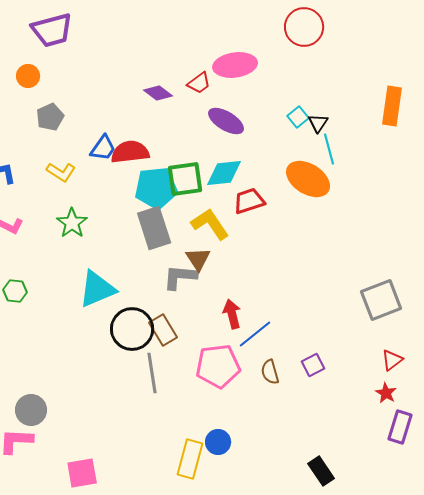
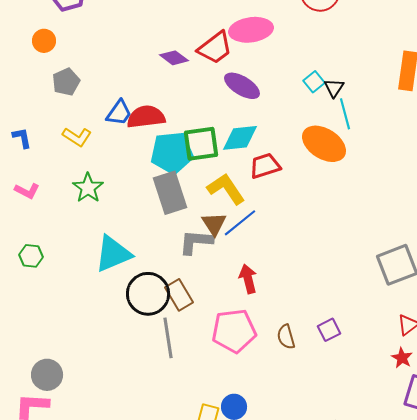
red trapezoid: (199, 83) -> (215, 48), size x1.5
blue line: (255, 334) -> (240, 223), moved

